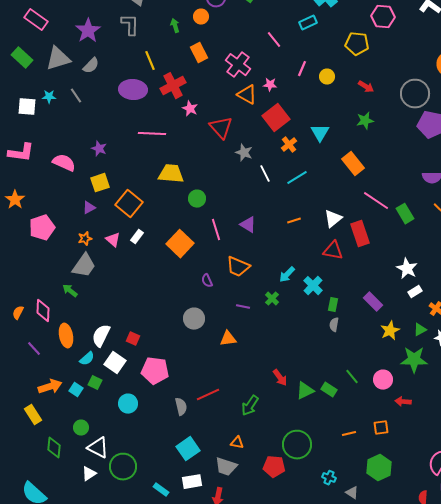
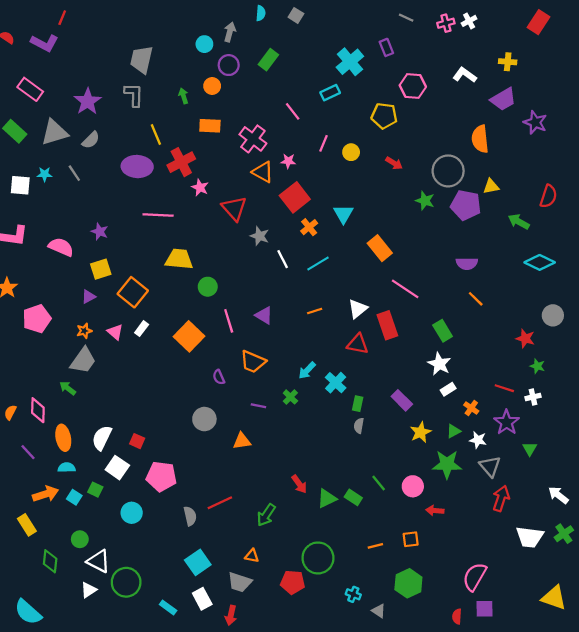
orange rectangle: (199, 53) -> (210, 126), turned -60
green star: (365, 121) -> (425, 201), moved, turned 30
green rectangle: (405, 214) -> (443, 331), moved
cyan semicircle: (87, 359) -> (67, 468), moved, turned -140
white rectangle: (192, 482) -> (202, 599), turned 72

